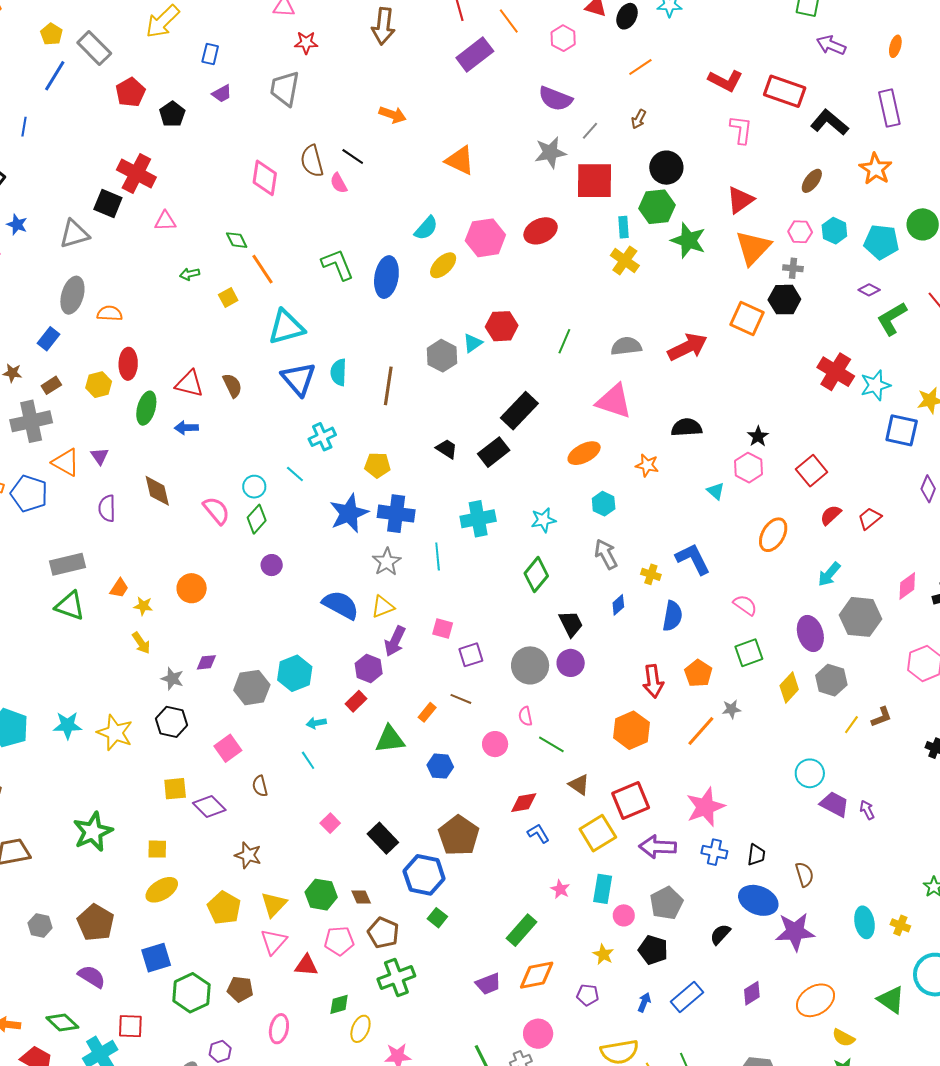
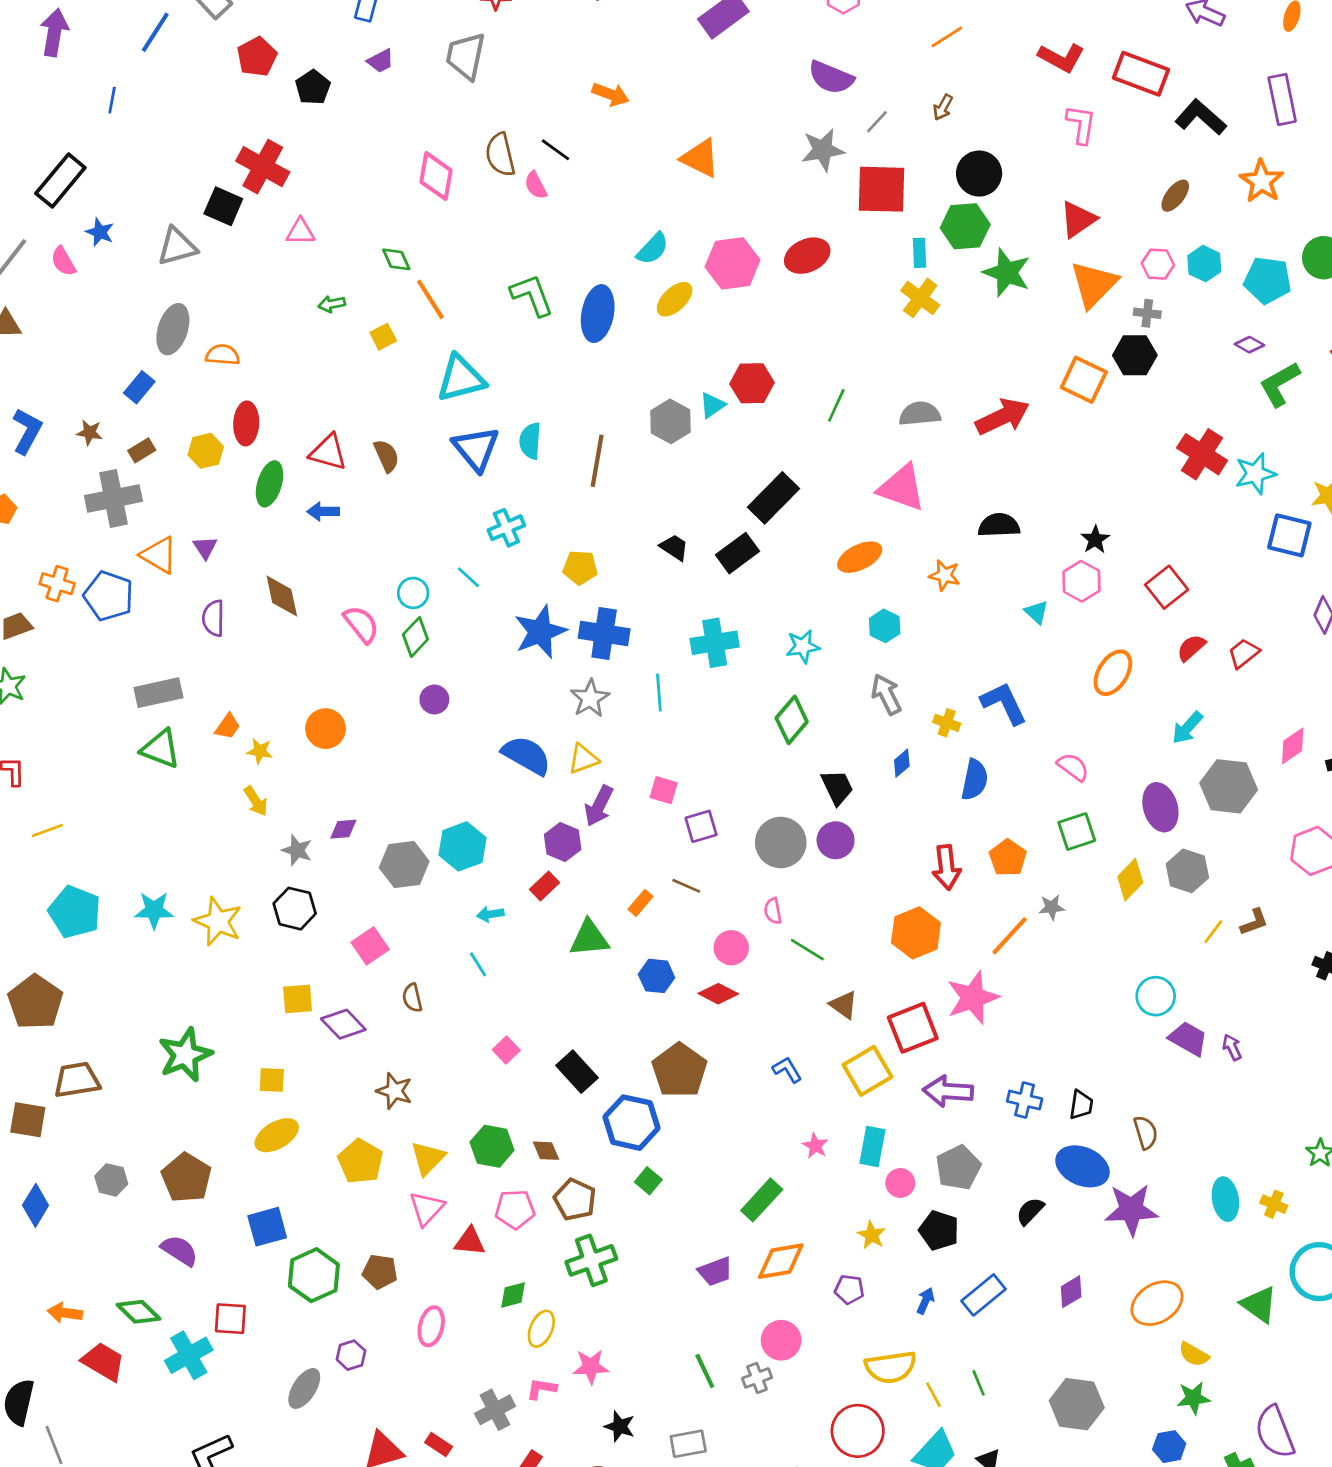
red diamond: (524, 803) -> (718, 994), moved, turned 36
pink star: (705, 807) -> (973, 998), moved

